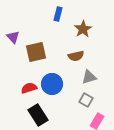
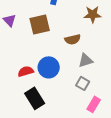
brown star: (83, 29) -> (93, 14), moved, turned 30
brown square: (36, 52) -> (40, 24), moved

